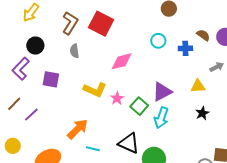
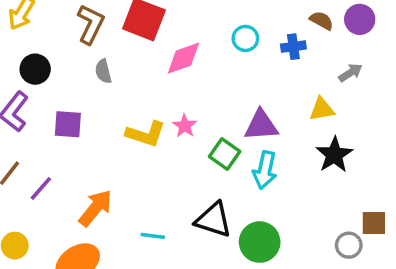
pink diamond: (122, 61) -> (183, 58), moved
purple triangle: (162, 92) -> (261, 125), turned 30
pink star: (117, 98) -> (185, 126), moved
black star: (202, 113) -> (334, 155), size x1.5
orange arrow: (78, 129) -> (95, 208), moved

